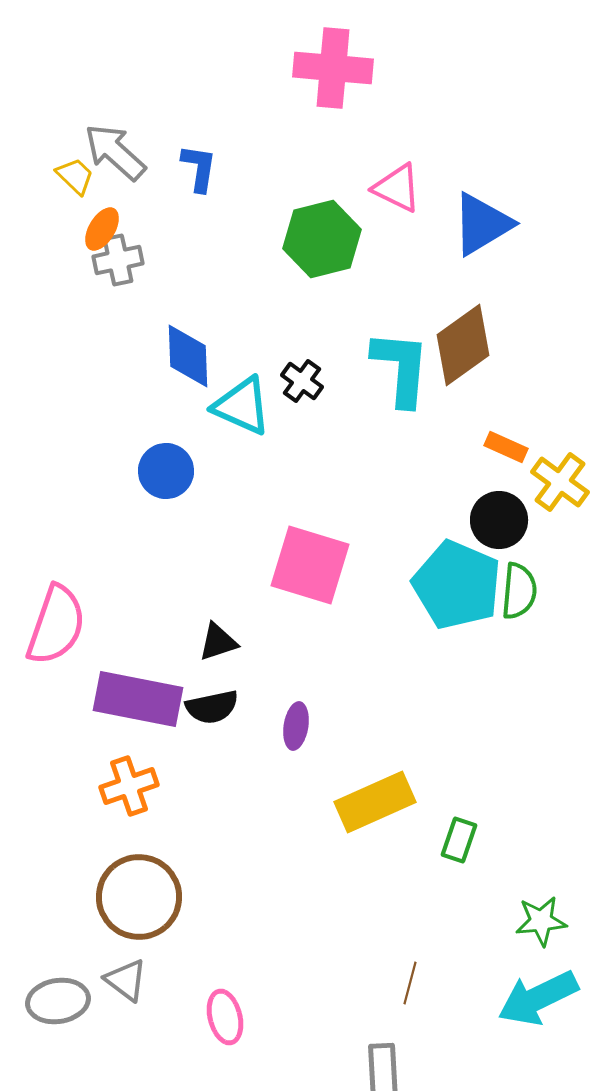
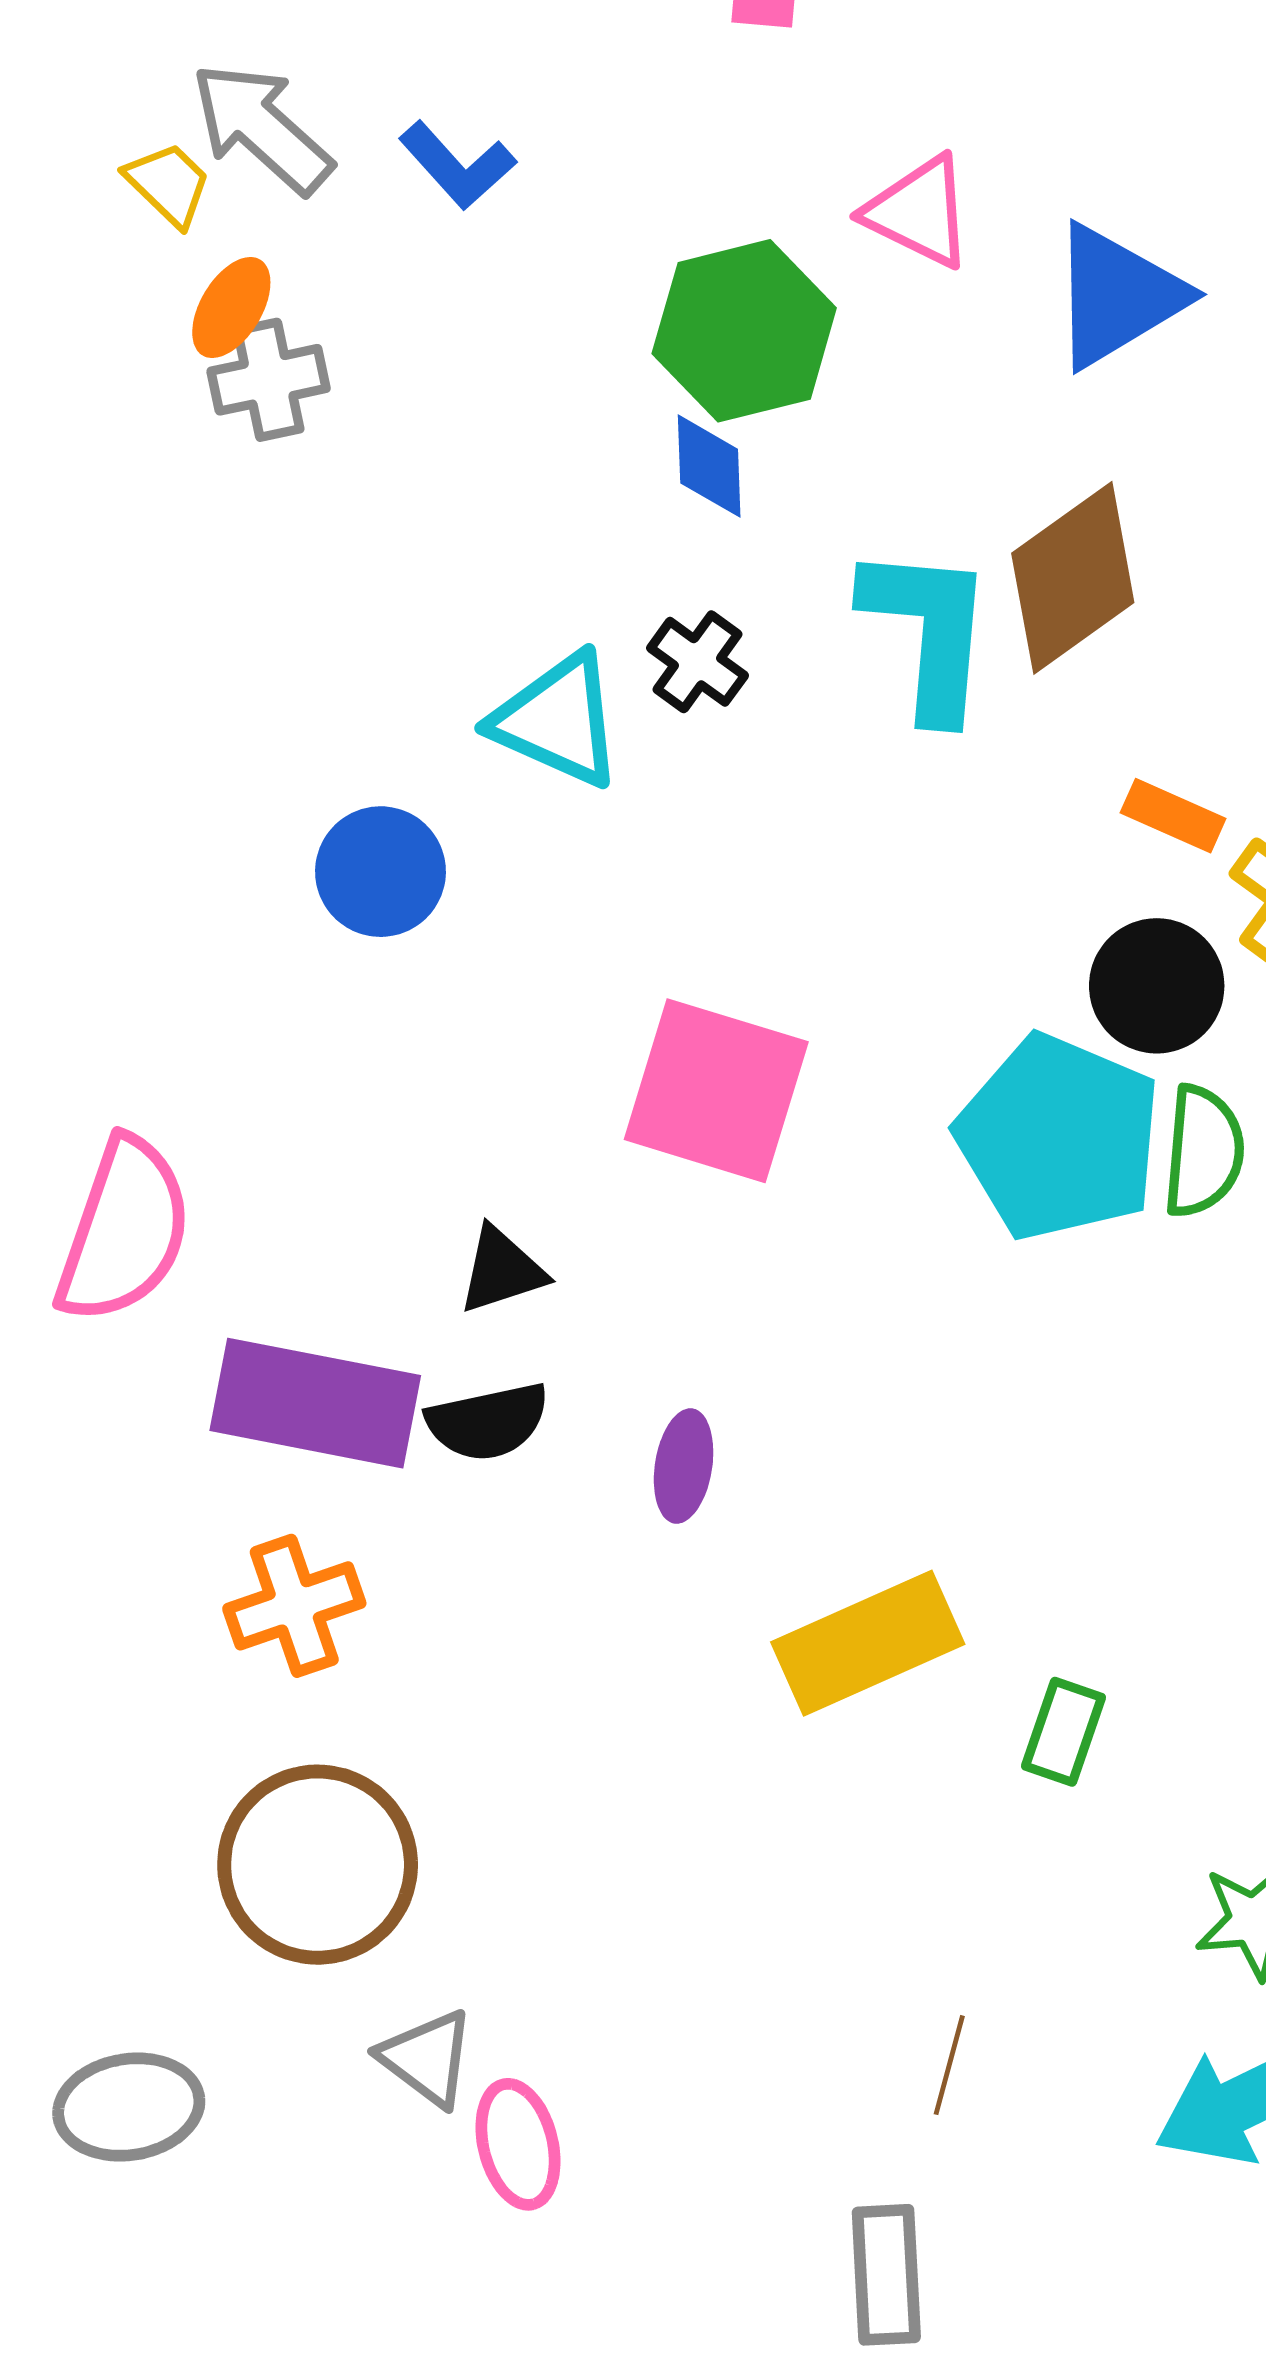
blue L-shape: (199, 168) -> (457, 165), turned 129
blue diamond: (188, 356) -> (709, 466), moved, size x0.7
gray triangle: (126, 980) -> (427, 2058), moved

